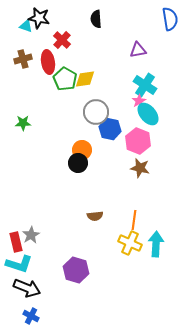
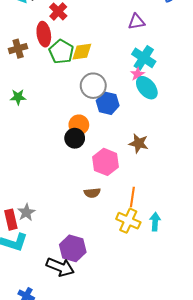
brown cross: (23, 59) -> (18, 49), moved
pink hexagon: (138, 141) -> (106, 162), moved
cyan arrow: (156, 244) -> (155, 222), size x0.7
black arrow: (27, 288) -> (60, 267), moved

